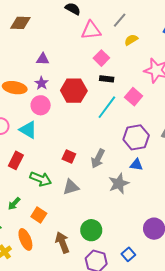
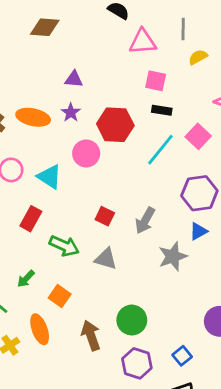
gray line: (120, 20) -> (183, 29), turned -42
pink square: (101, 58) -> (156, 81), turned -35
pink circle: (41, 105) -> (86, 153), moved
blue triangle: (136, 165) -> (198, 231), turned -40
gray triangle: (71, 187) -> (106, 259), turned 30

